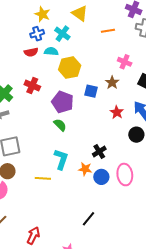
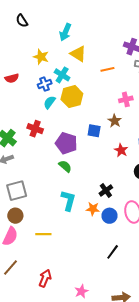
blue cross: (37, 34) -> (45, 84), moved
cyan semicircle: (51, 51) -> (50, 102), moved, turned -56
red semicircle: (31, 52) -> (12, 78), moved
pink cross: (125, 62) -> (126, 99), turned -32
yellow hexagon: (70, 68) -> (72, 97), moved
yellow line: (43, 178) -> (43, 234), moved
black line: (89, 219) -> (113, 252), moved

